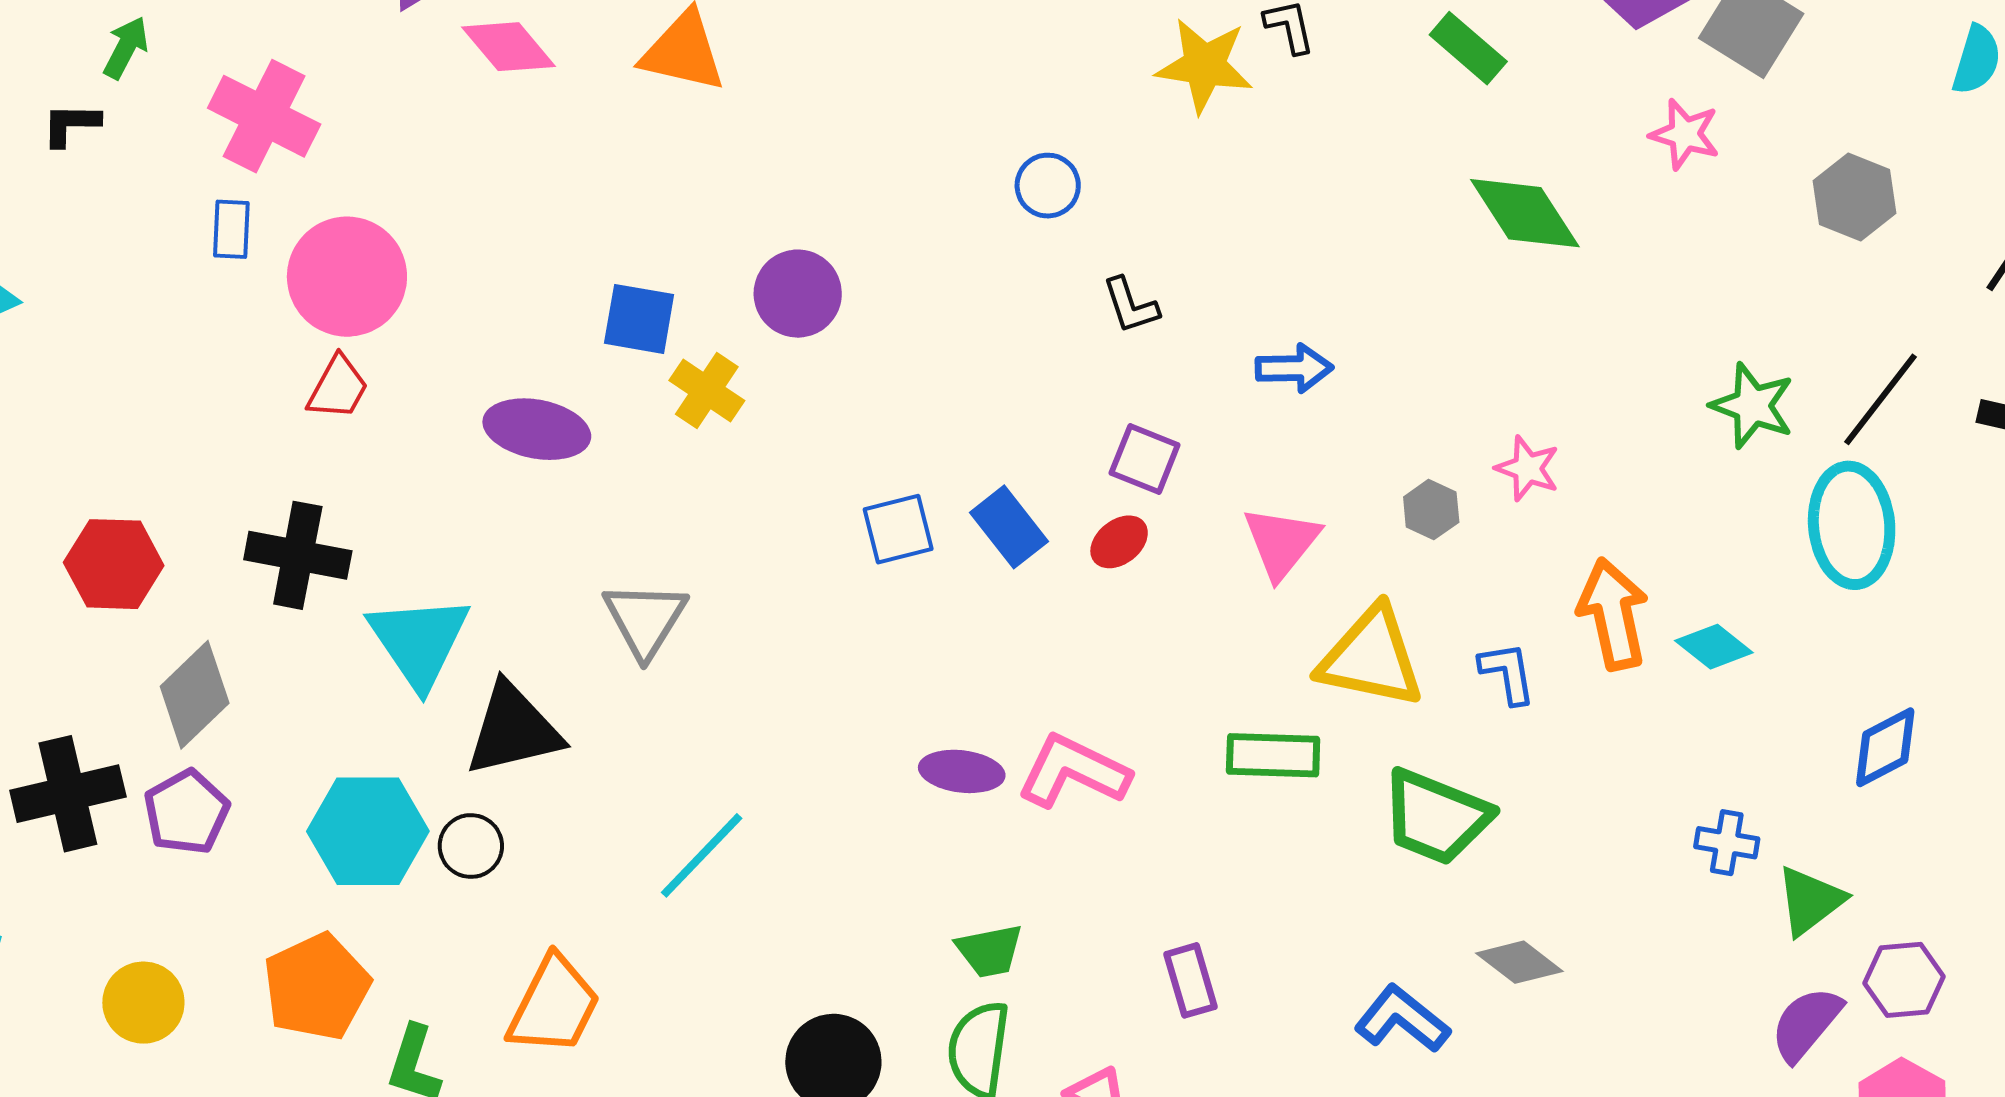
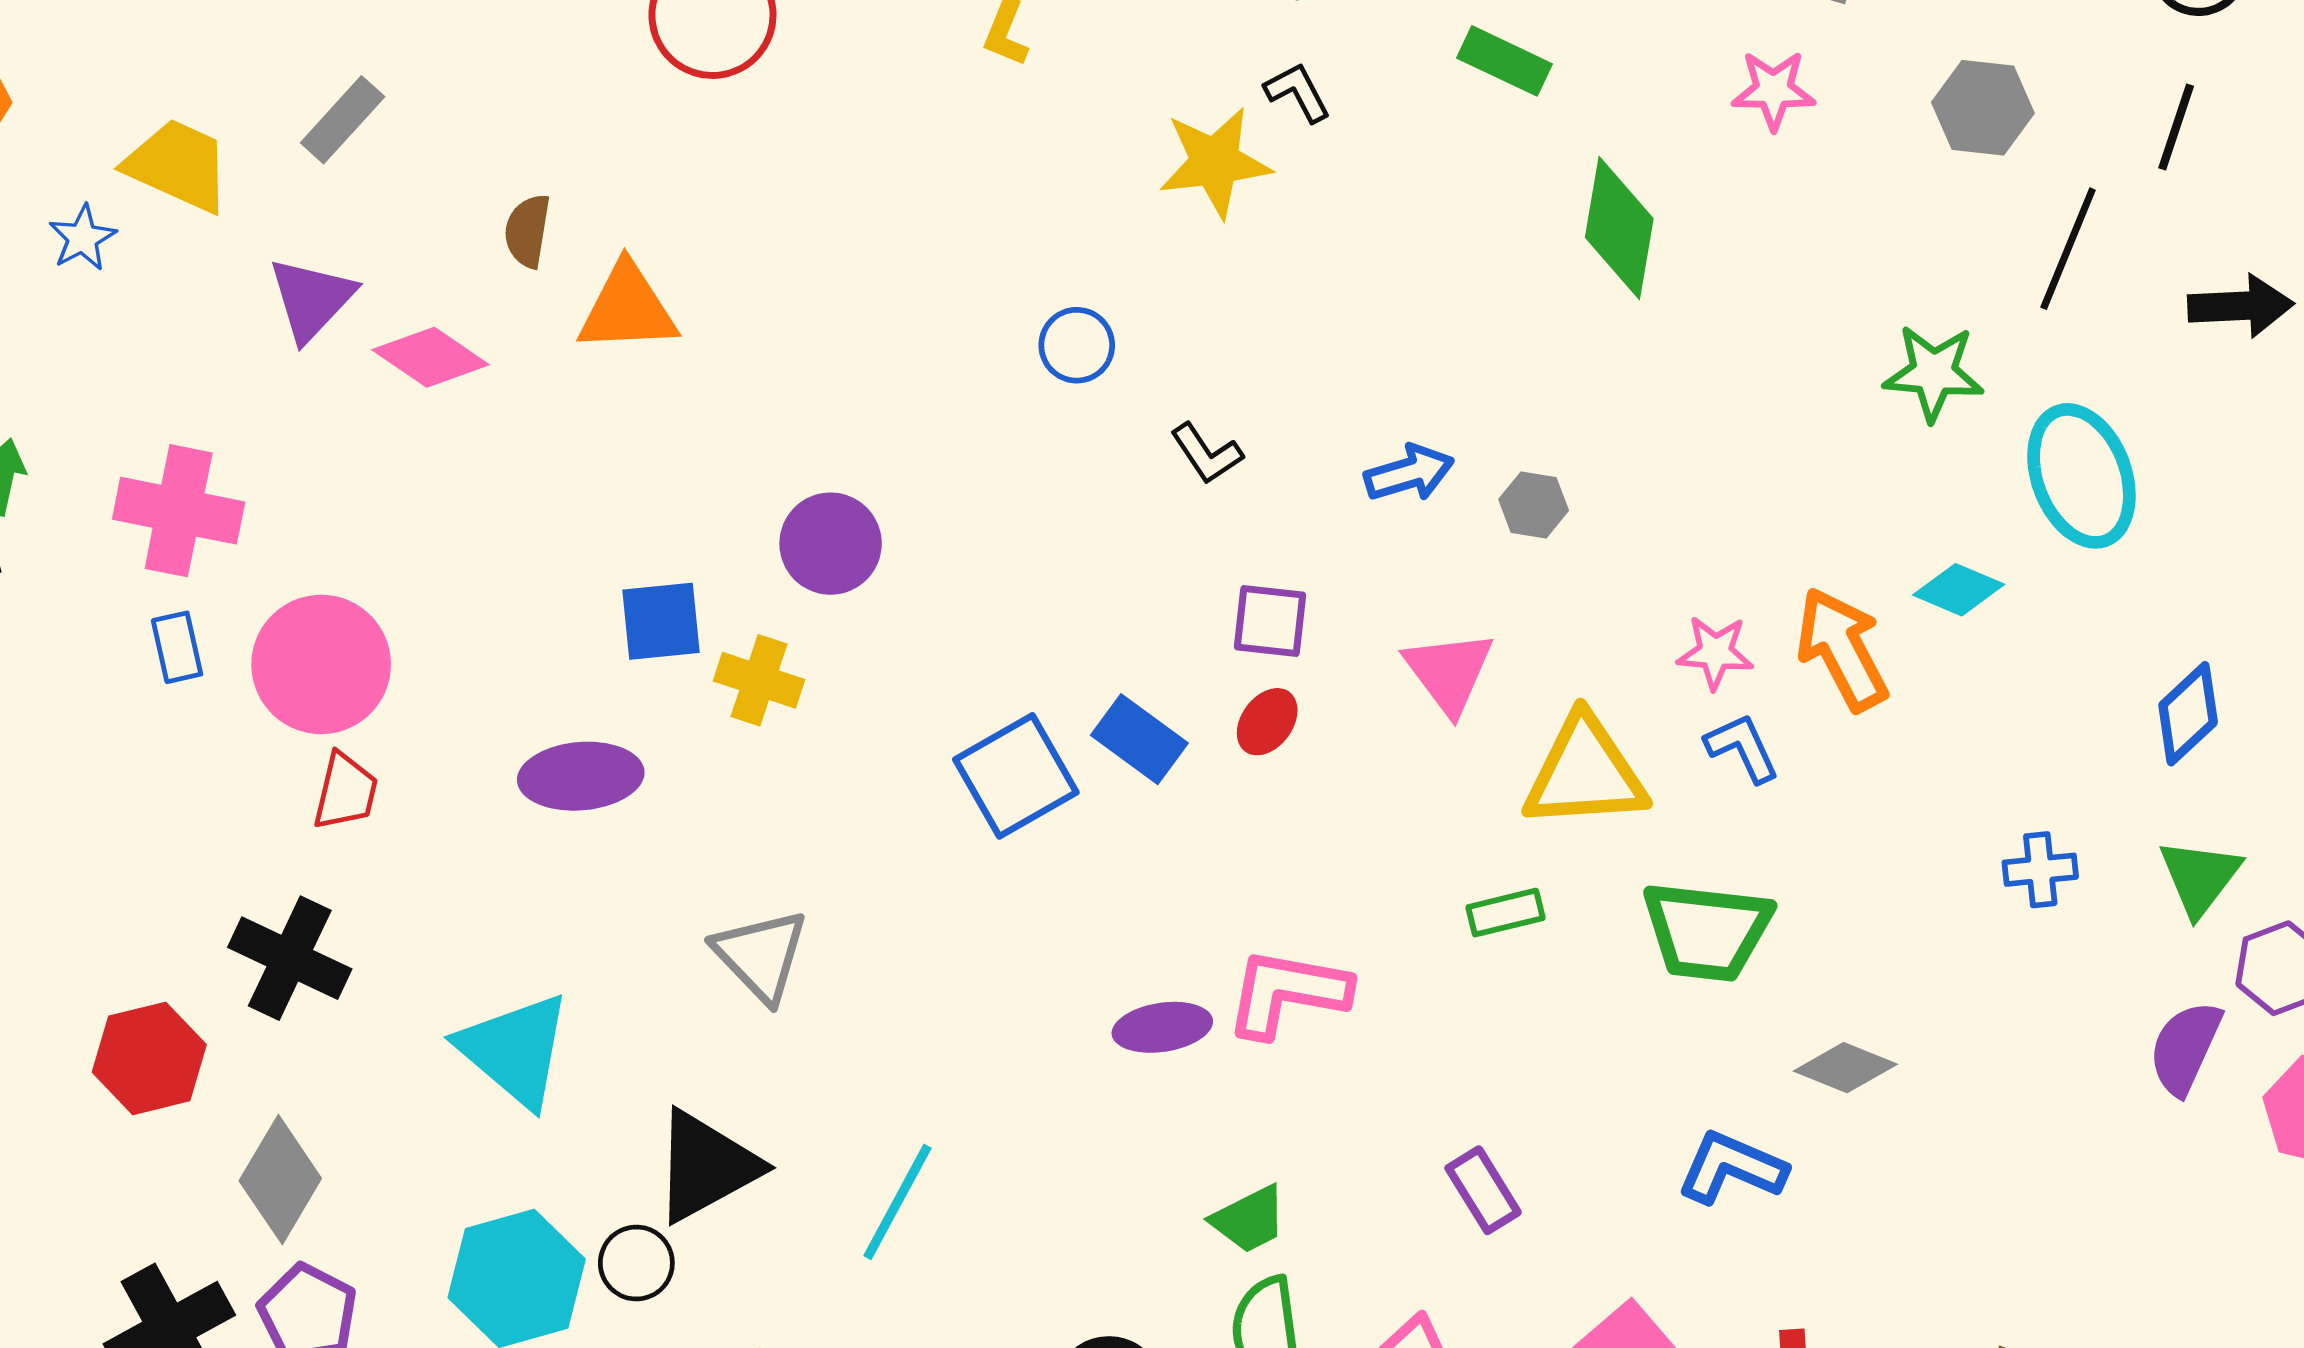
green diamond: (1525, 213) -> (1619, 228), turned 58
black line: (1880, 399) -> (2068, 249), moved
pink star: (1528, 468) -> (1715, 652), moved
gray hexagon: (1431, 510) -> (1534, 505), moved
blue square: (898, 529) -> (1016, 776), size x1.4
black cross: (298, 555) -> (290, 958), moved, turned 30
cyan diamond: (1714, 647) -> (1959, 590), moved
black triangle: (513, 730) -> (706, 1166), moved
green rectangle: (1273, 755) -> (1506, 913), size x0.7
green triangle: (1810, 901) -> (2200, 877), moved

